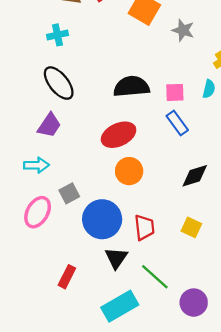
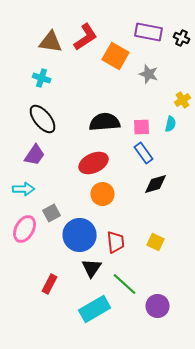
cyan cross: (58, 35) -> (42, 78), turned 30
black diamond: (195, 176) -> (156, 184), moved

